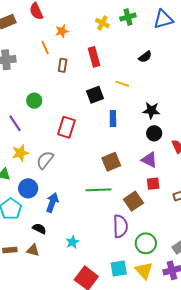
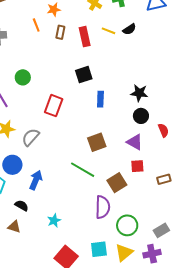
black semicircle: (145, 57) -> (129, 29), moved
brown rectangle: (63, 65) -> (60, 32), moved
yellow line: (122, 84) -> (108, 31), moved
green line: (98, 190) -> (83, 170), turned 30
yellow triangle: (144, 271) -> (124, 252), turned 30

